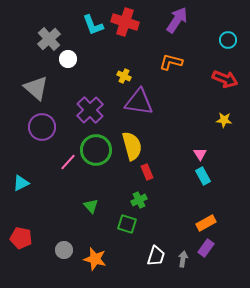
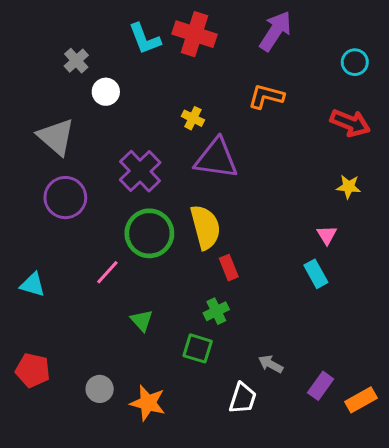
gray cross: (49, 39) -> (76, 61), size x0.7
pink triangle: (200, 154) -> (327, 235), moved
pink line: (68, 162) -> (107, 272), moved
cyan triangle: (21, 183) -> (33, 285), turned 42
orange rectangle: (206, 223) -> (361, 400), moved
gray arrow: (183, 259) -> (271, 364), moved, turned -70

